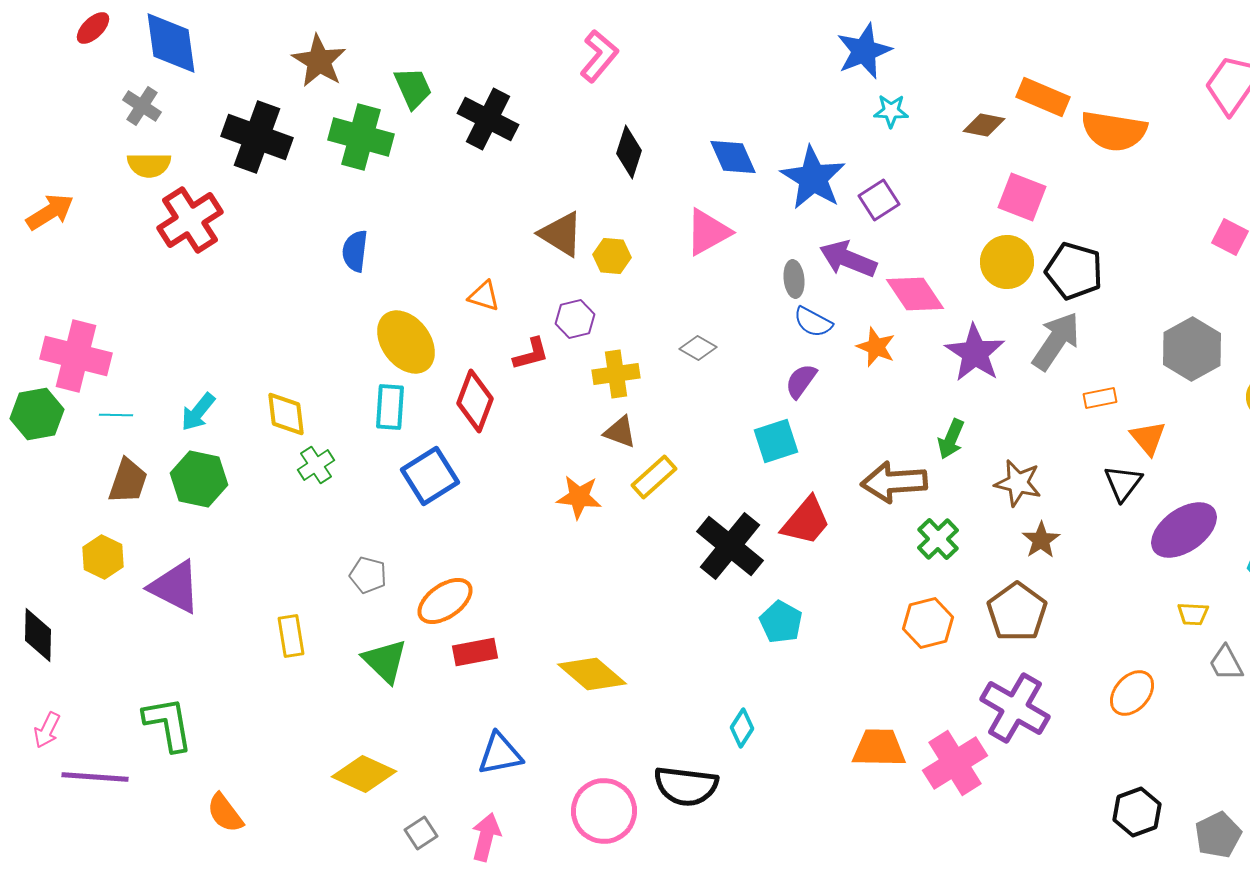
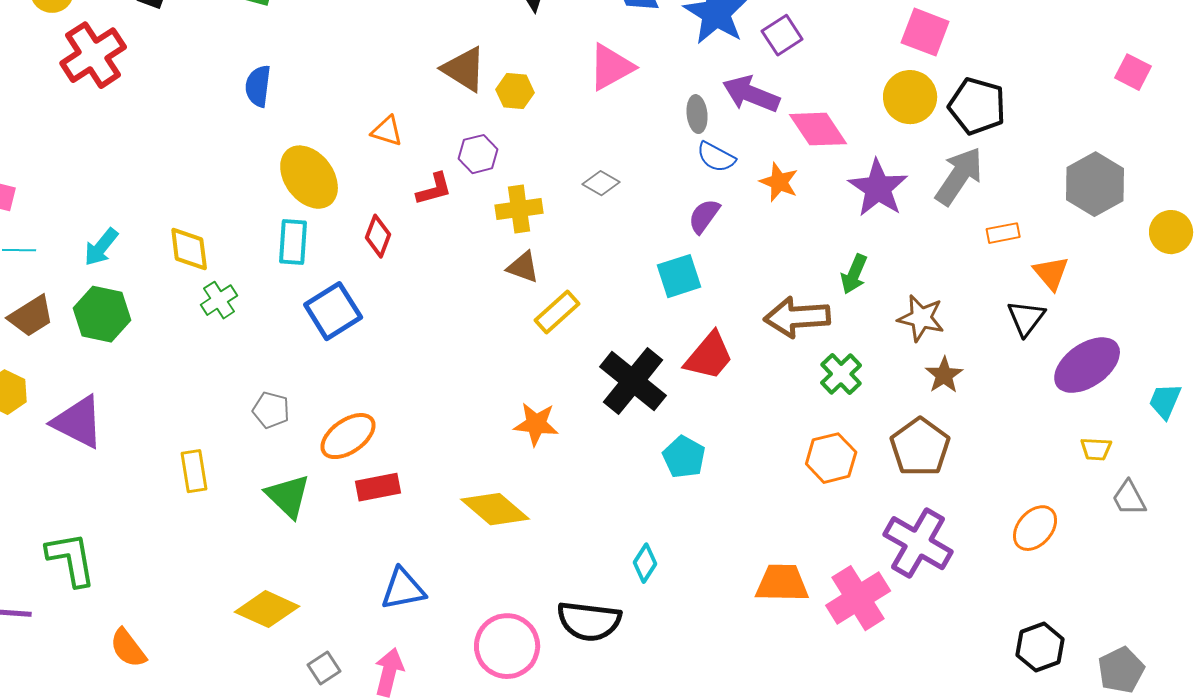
red diamond: (475, 401) -> (378, 236), size x0.7
brown trapezoid: (128, 481) -> (31, 316), turned 39
orange star: (579, 497) -> (536, 424), moved

